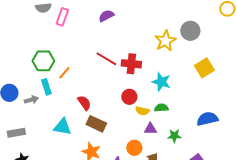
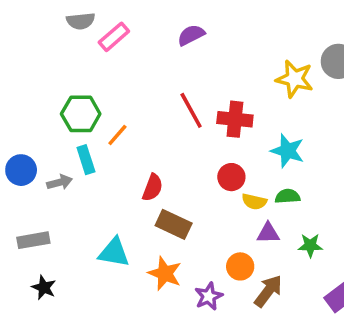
pink rectangle: (62, 17) -> (114, 37), turned 30
yellow star: (165, 41) -> (295, 79), turned -30
red line: (106, 59) -> (191, 110), turned 30
red semicircle: (84, 103) -> (153, 188), turned 56
cyan triangle: (62, 127) -> (114, 252), moved

